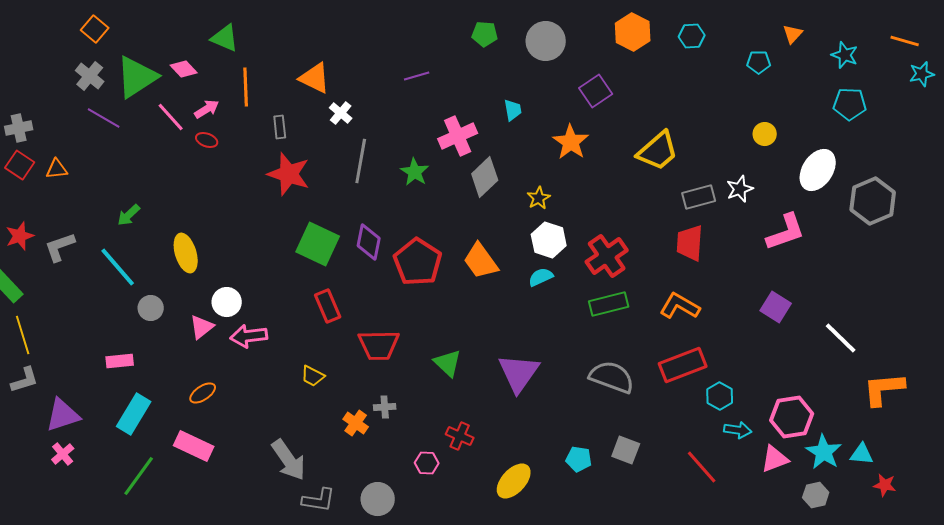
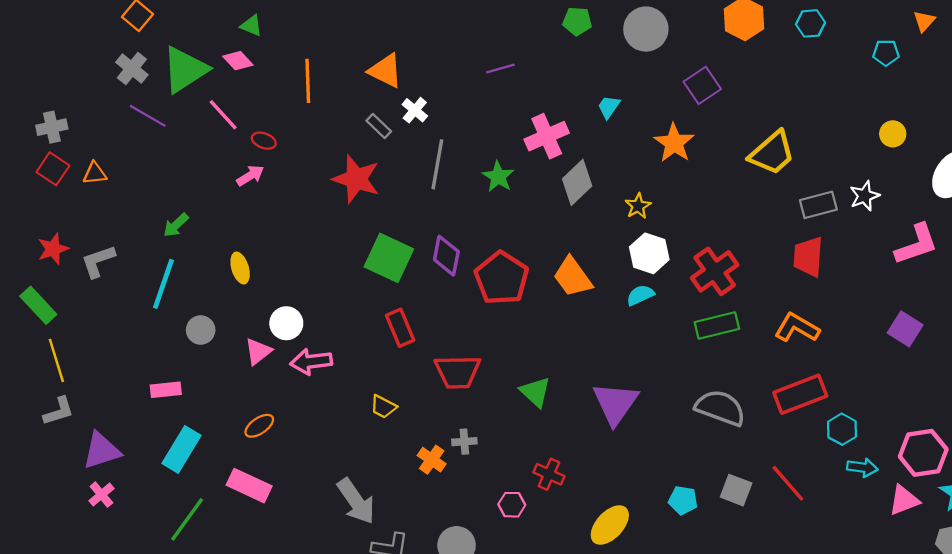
green triangle: (225, 38) -> (251, 26), moved, size x0.7
pink arrow: (207, 109) -> (250, 176), moved
cyan trapezoid: (513, 110) -> (609, 107), turned -135
gray rectangle: (280, 127) -> (379, 126), moved, turned -40
yellow ellipse: (186, 253) -> (240, 268), size x0.7
cyan line: (118, 267) -> (163, 284), turned 60
red line: (702, 467) -> (788, 483), moved

